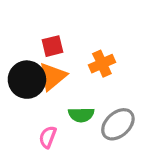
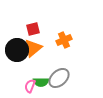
green semicircle: (81, 115) -> (41, 82), moved
gray ellipse: (118, 124) -> (59, 78), moved

